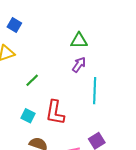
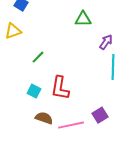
purple arrow: (79, 65) -> (106, 42), moved
cyan line: (95, 91) -> (113, 67), moved

